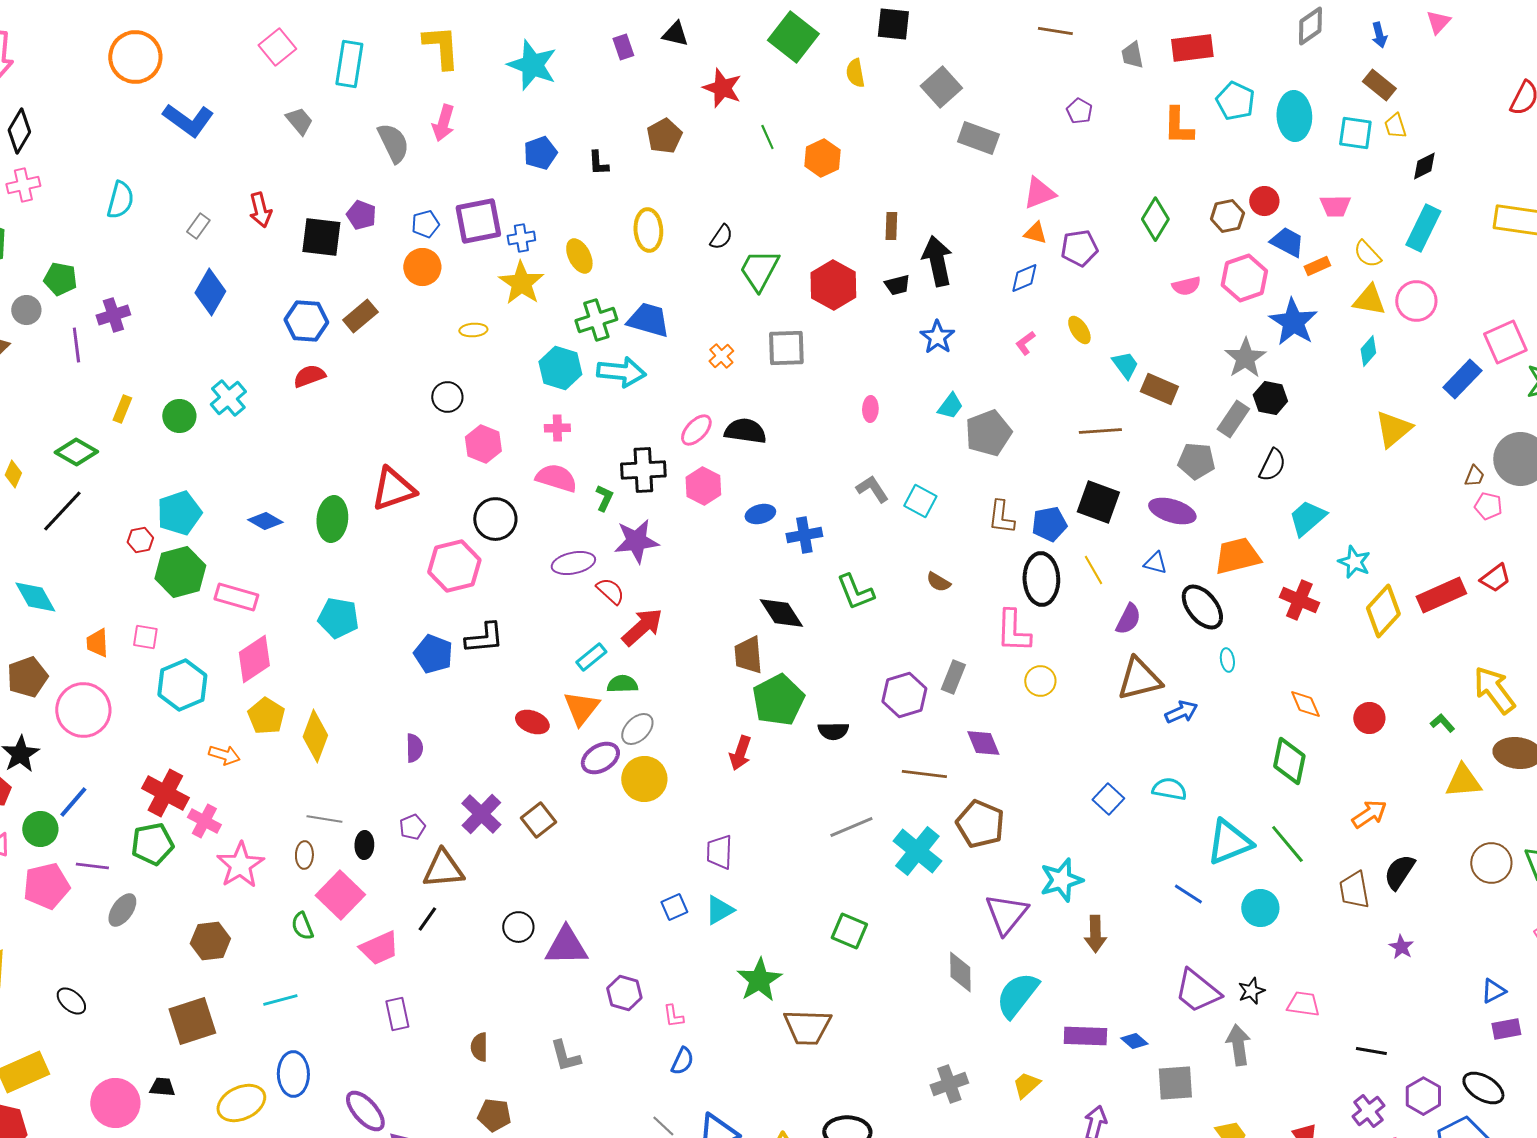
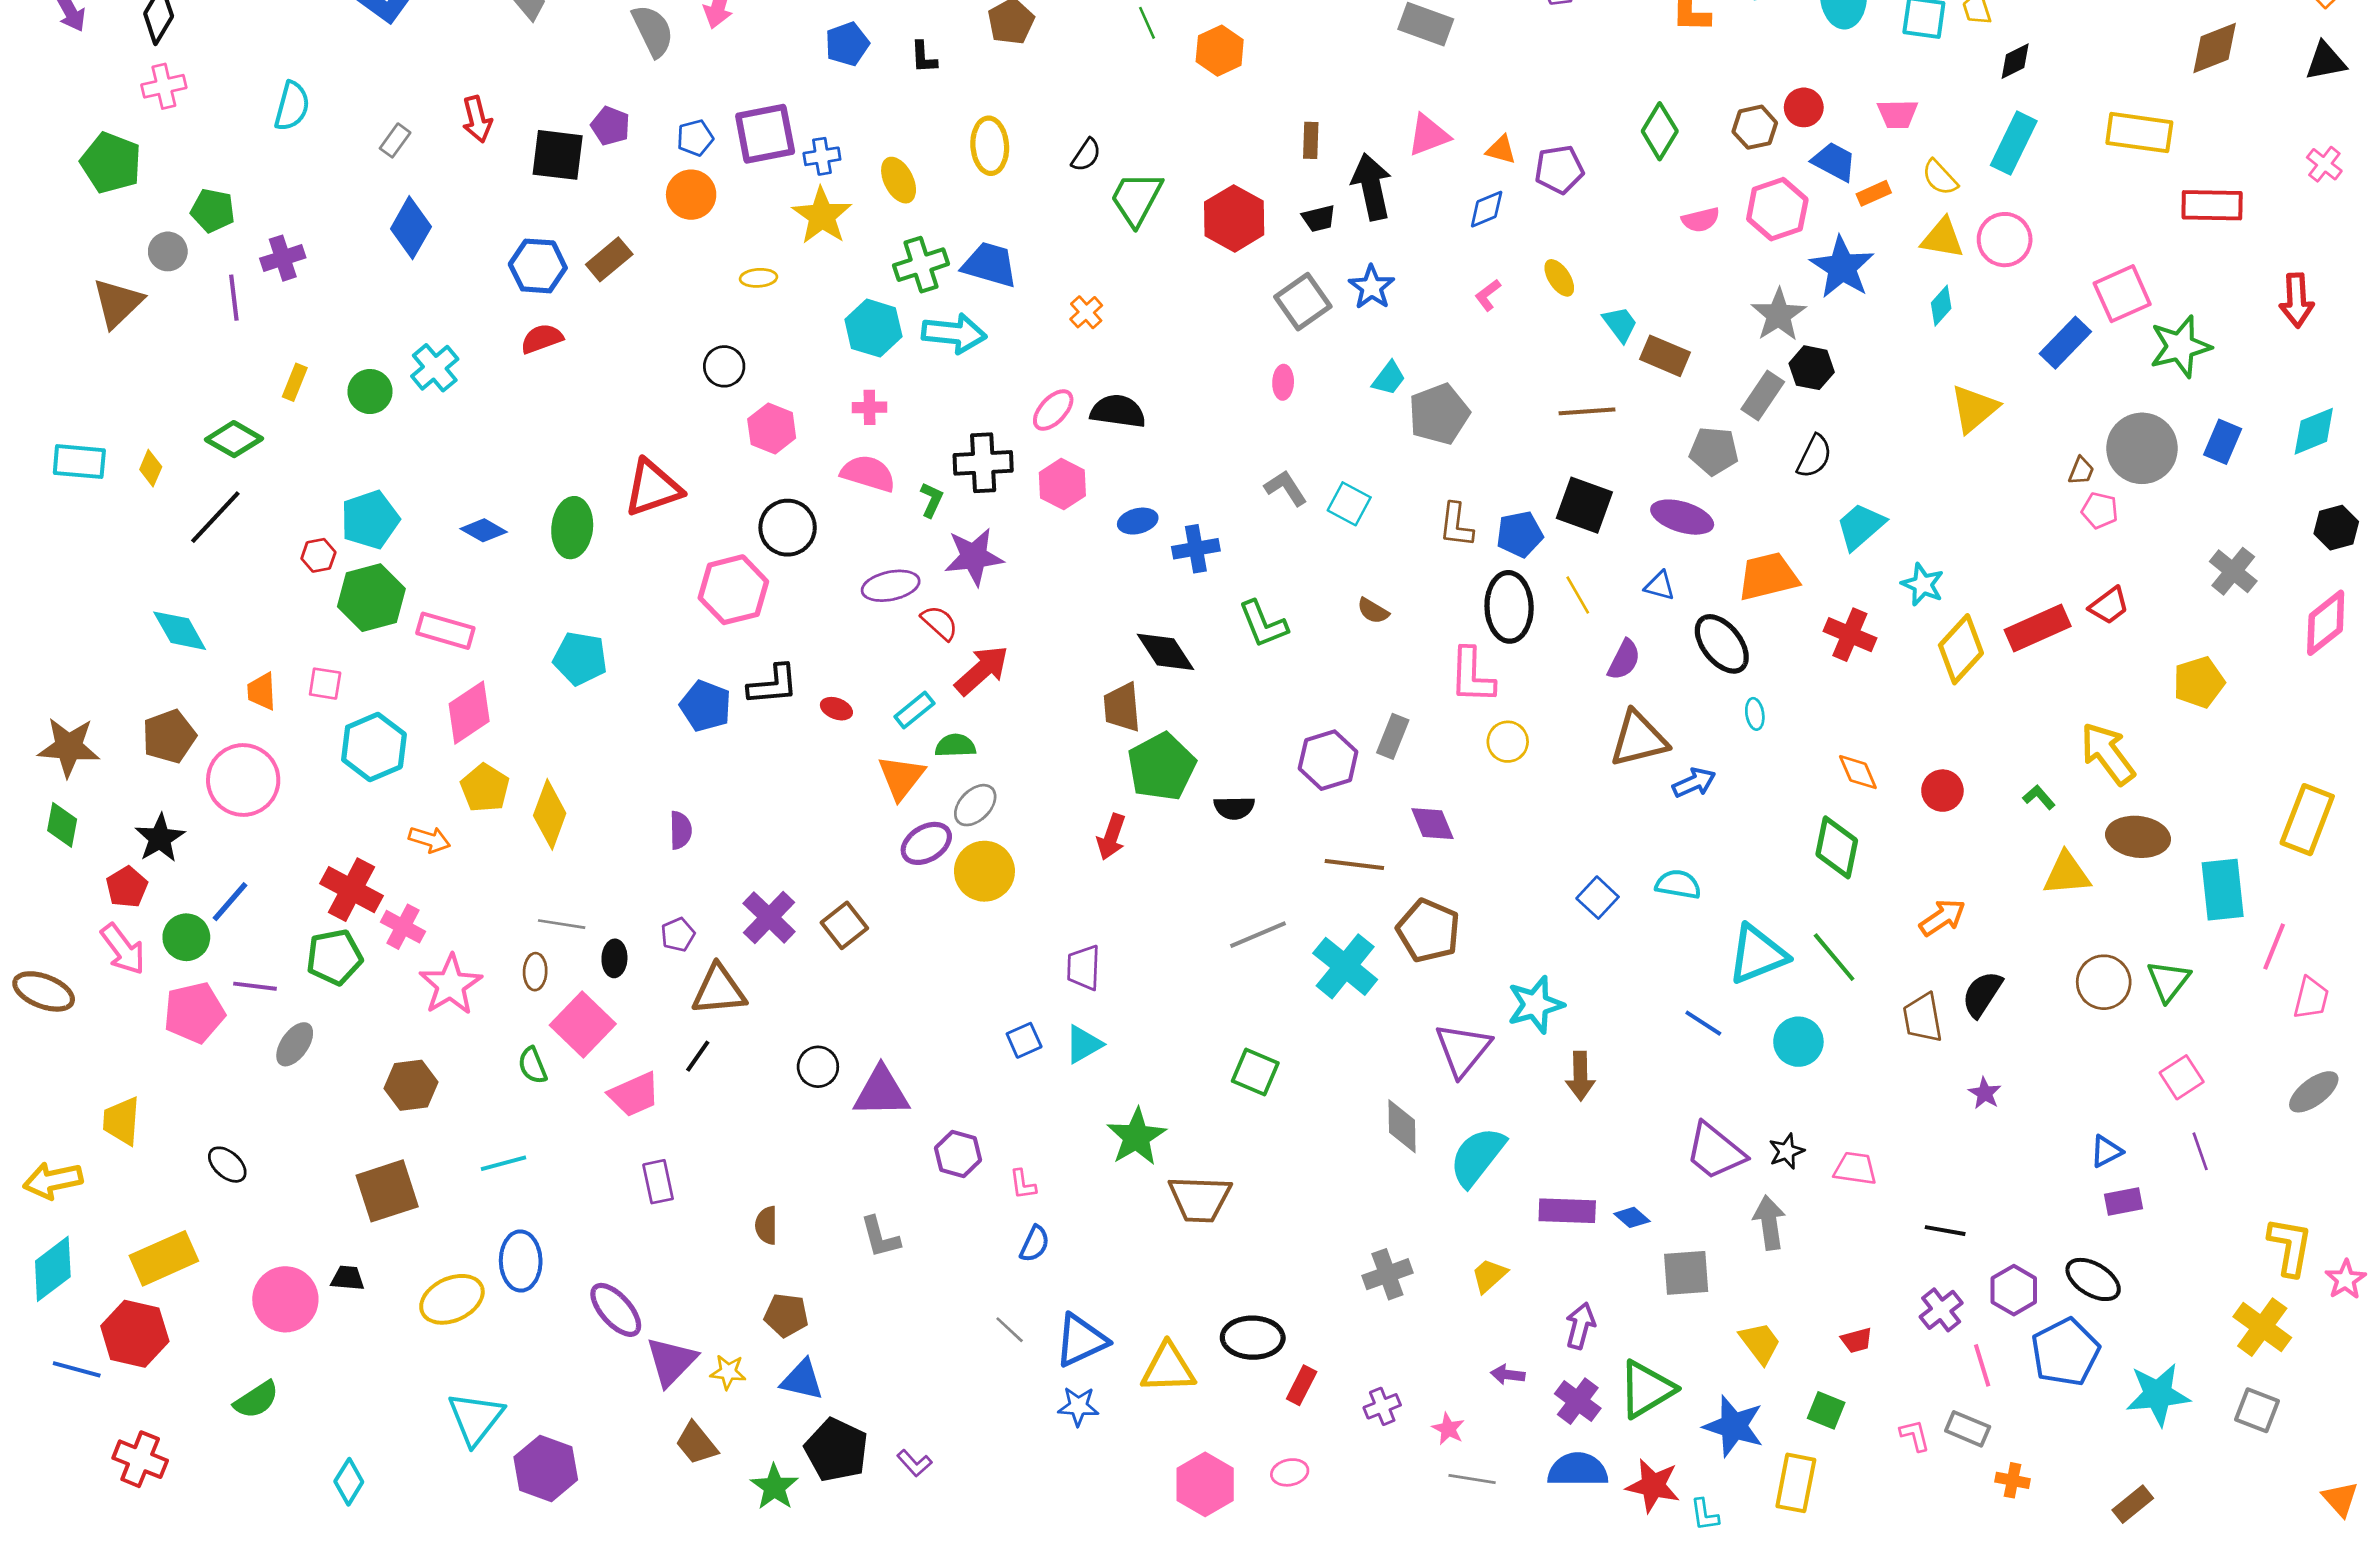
pink triangle: (1039, 193) -> (1428, 135), moved
gray square: (786, 348) -> (1303, 302), moved, turned -33
red ellipse: (532, 722) -> (836, 709), moved, size x0.7

